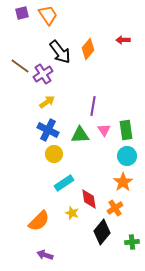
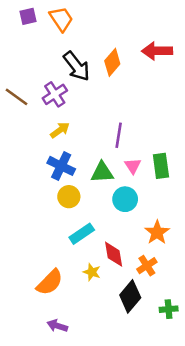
red arrow: (123, 40) -> (157, 51), size x1.6
brown line: (20, 66) -> (16, 97), moved
cyan circle: (127, 156) -> (125, 199), moved

